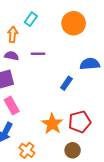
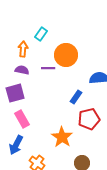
orange circle: (74, 23) -> (66, 55), moved
red pentagon: (80, 122) -> (89, 119), moved

